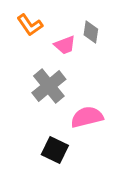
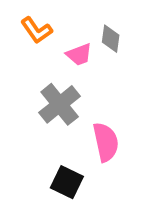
pink semicircle: (87, 117) -> (106, 142), turned 92

